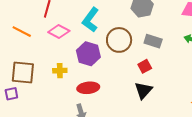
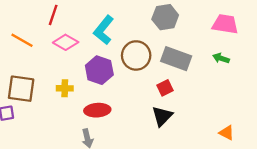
gray rectangle: (153, 41) -> (176, 59), size x1.4

